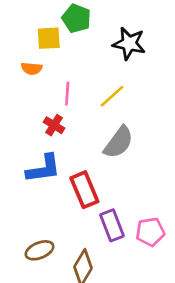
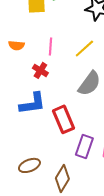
orange semicircle: (32, 69) -> (16, 45), moved
purple rectangle: (112, 225) -> (84, 146), turned 40

